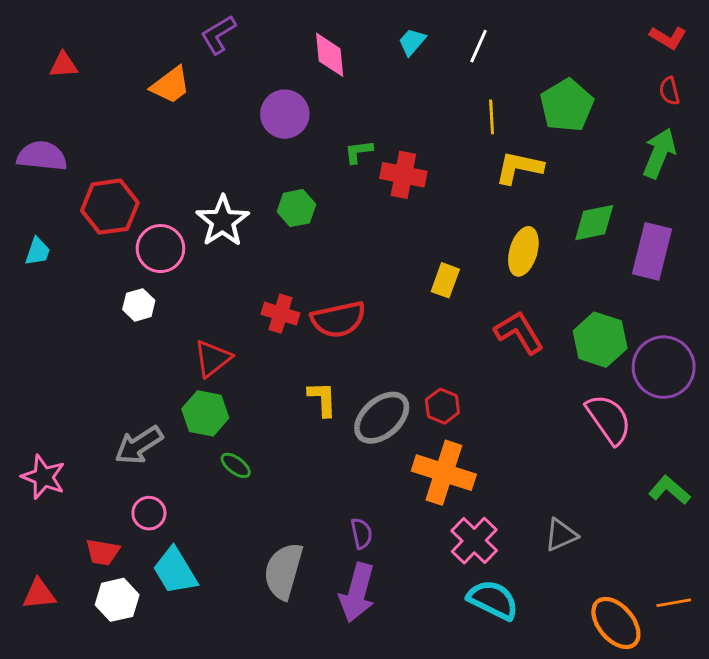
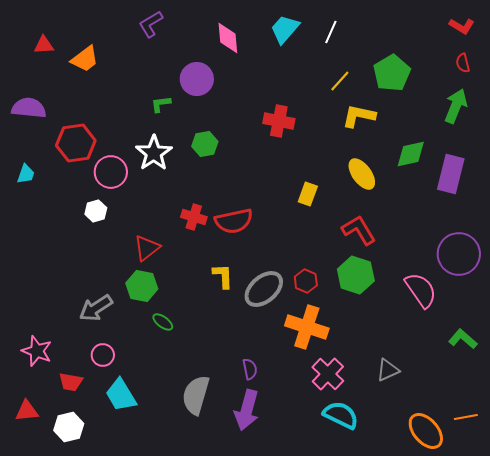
cyan trapezoid: (412, 42) -> (285, 29), size x1.5
orange trapezoid: (171, 85) -> (85, 59), moved
yellow line: (492, 117) -> (340, 81), turned 45
green L-shape: (359, 152) -> (161, 104), moved
yellow ellipse: (523, 251) -> (362, 174), turned -52
green hexagon: (600, 340) -> (356, 275), moved
pink star: (43, 477) -> (37, 351), moved
white hexagon: (117, 600) -> (69, 427), moved

